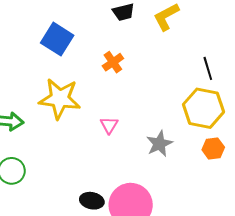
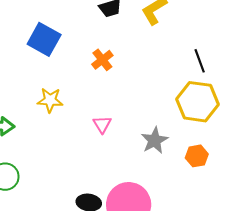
yellow star: (60, 99) -> (50, 100), size x0.6
orange hexagon: (213, 149) -> (197, 156), moved

